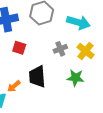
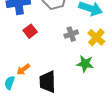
red square: (19, 48) -> (30, 31), turned 32
black trapezoid: (37, 77) -> (48, 82), moved

